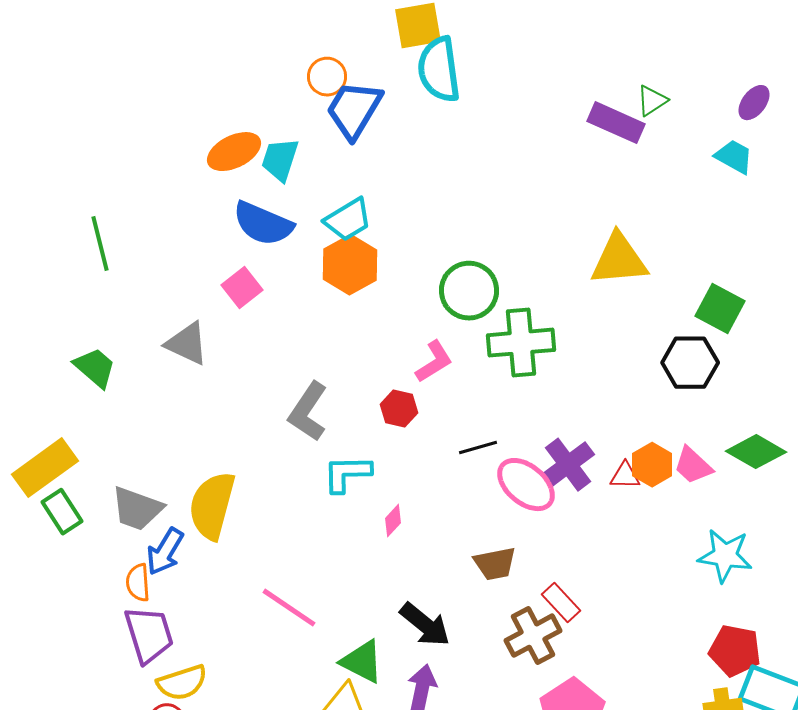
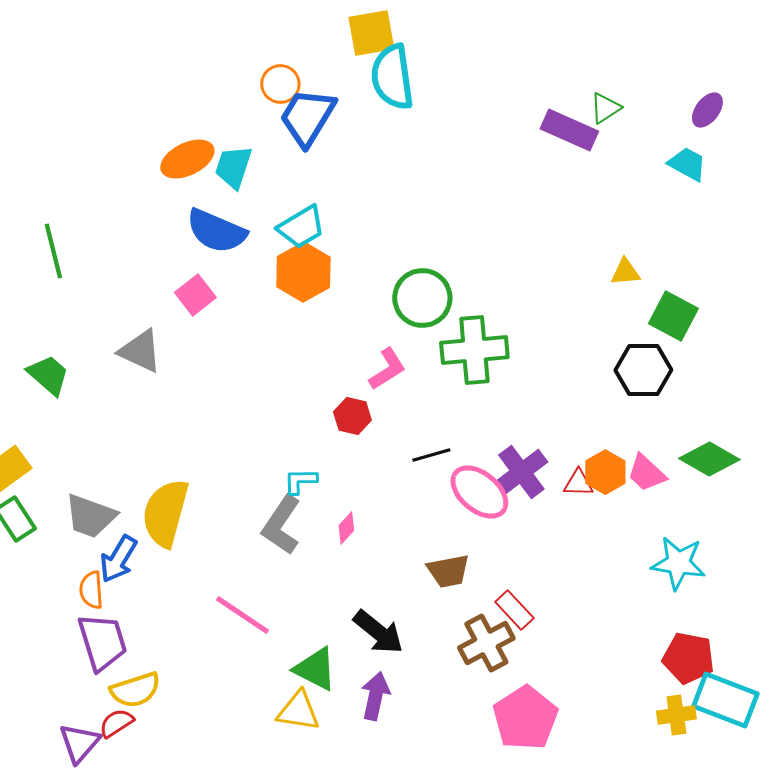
yellow triangle: (619, 260) -> (625, 272), moved, size x0.5
gray L-shape: (308, 412) -> (281, 525), moved
cyan L-shape: (347, 474) -> (300, 481), size x0.7

